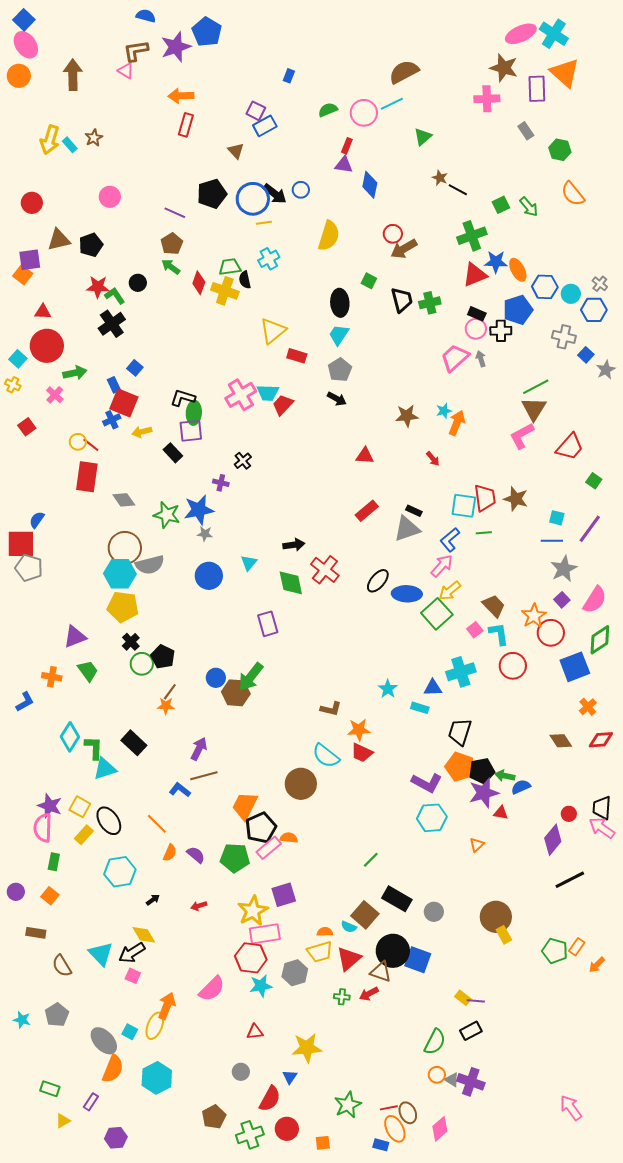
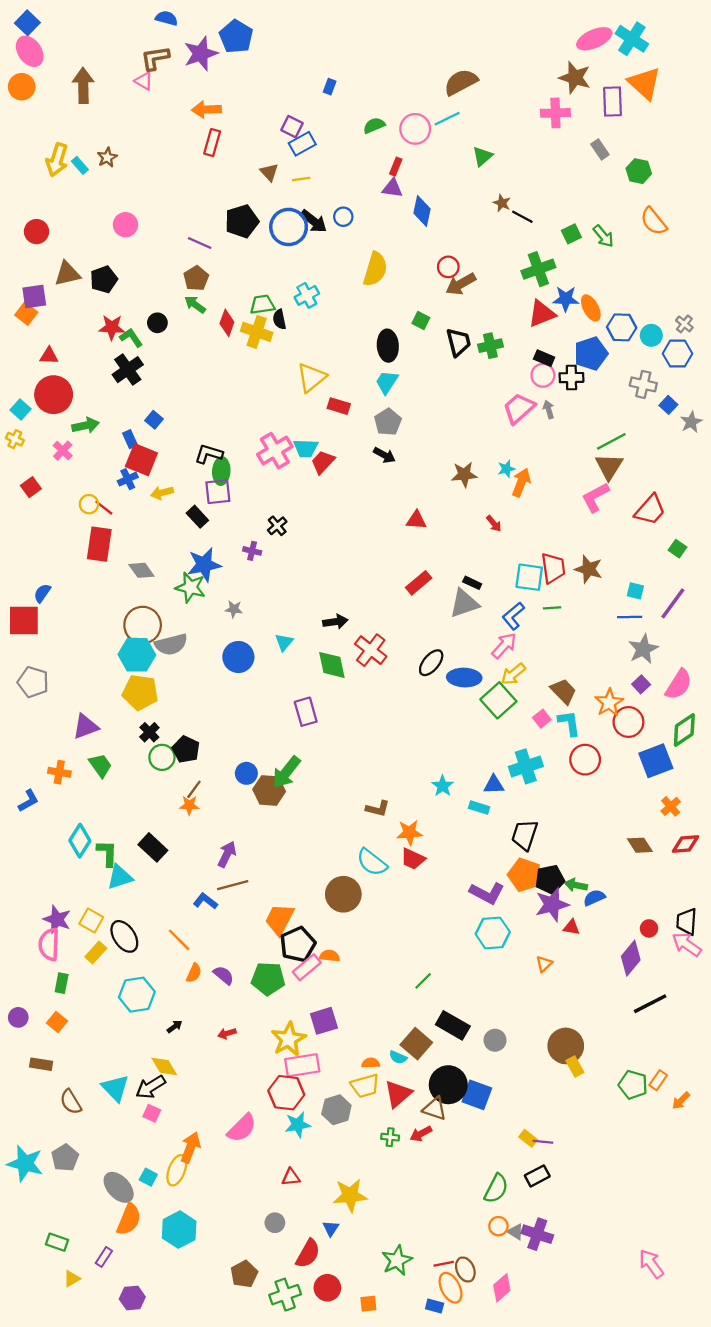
yellow line: (264, 223) -> (301, 179), moved
blue star: (199, 510) -> (204, 565), moved
gray pentagon: (29, 568) -> (33, 682), moved
cyan star: (22, 1020) -> (25, 1163), size x1.8

